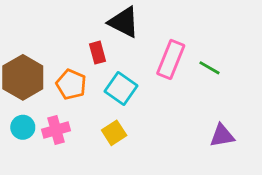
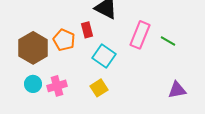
orange pentagon: (71, 84) -> (64, 40), moved

